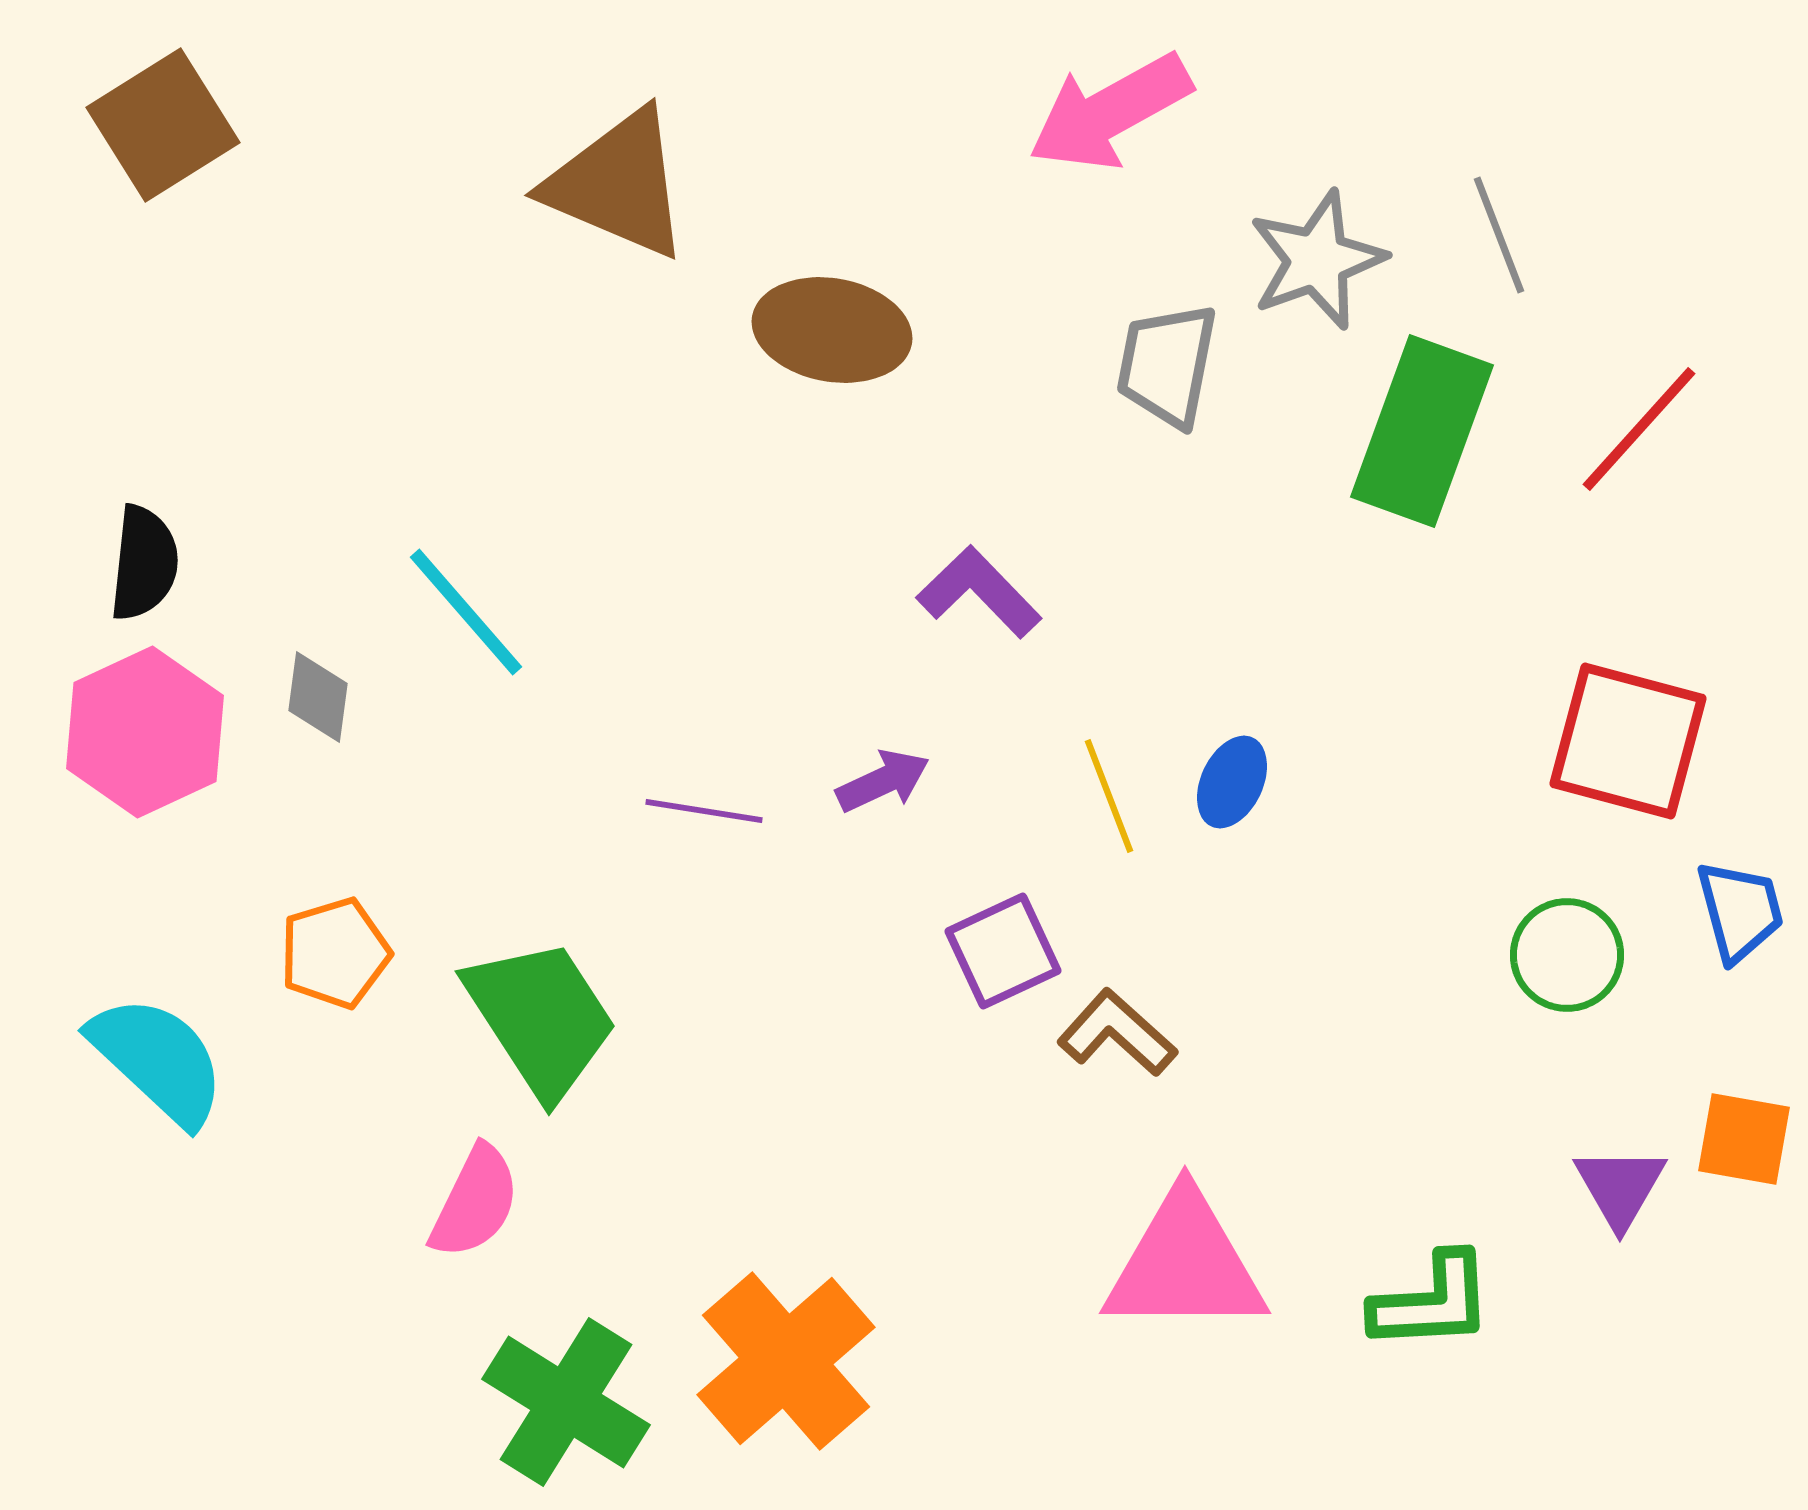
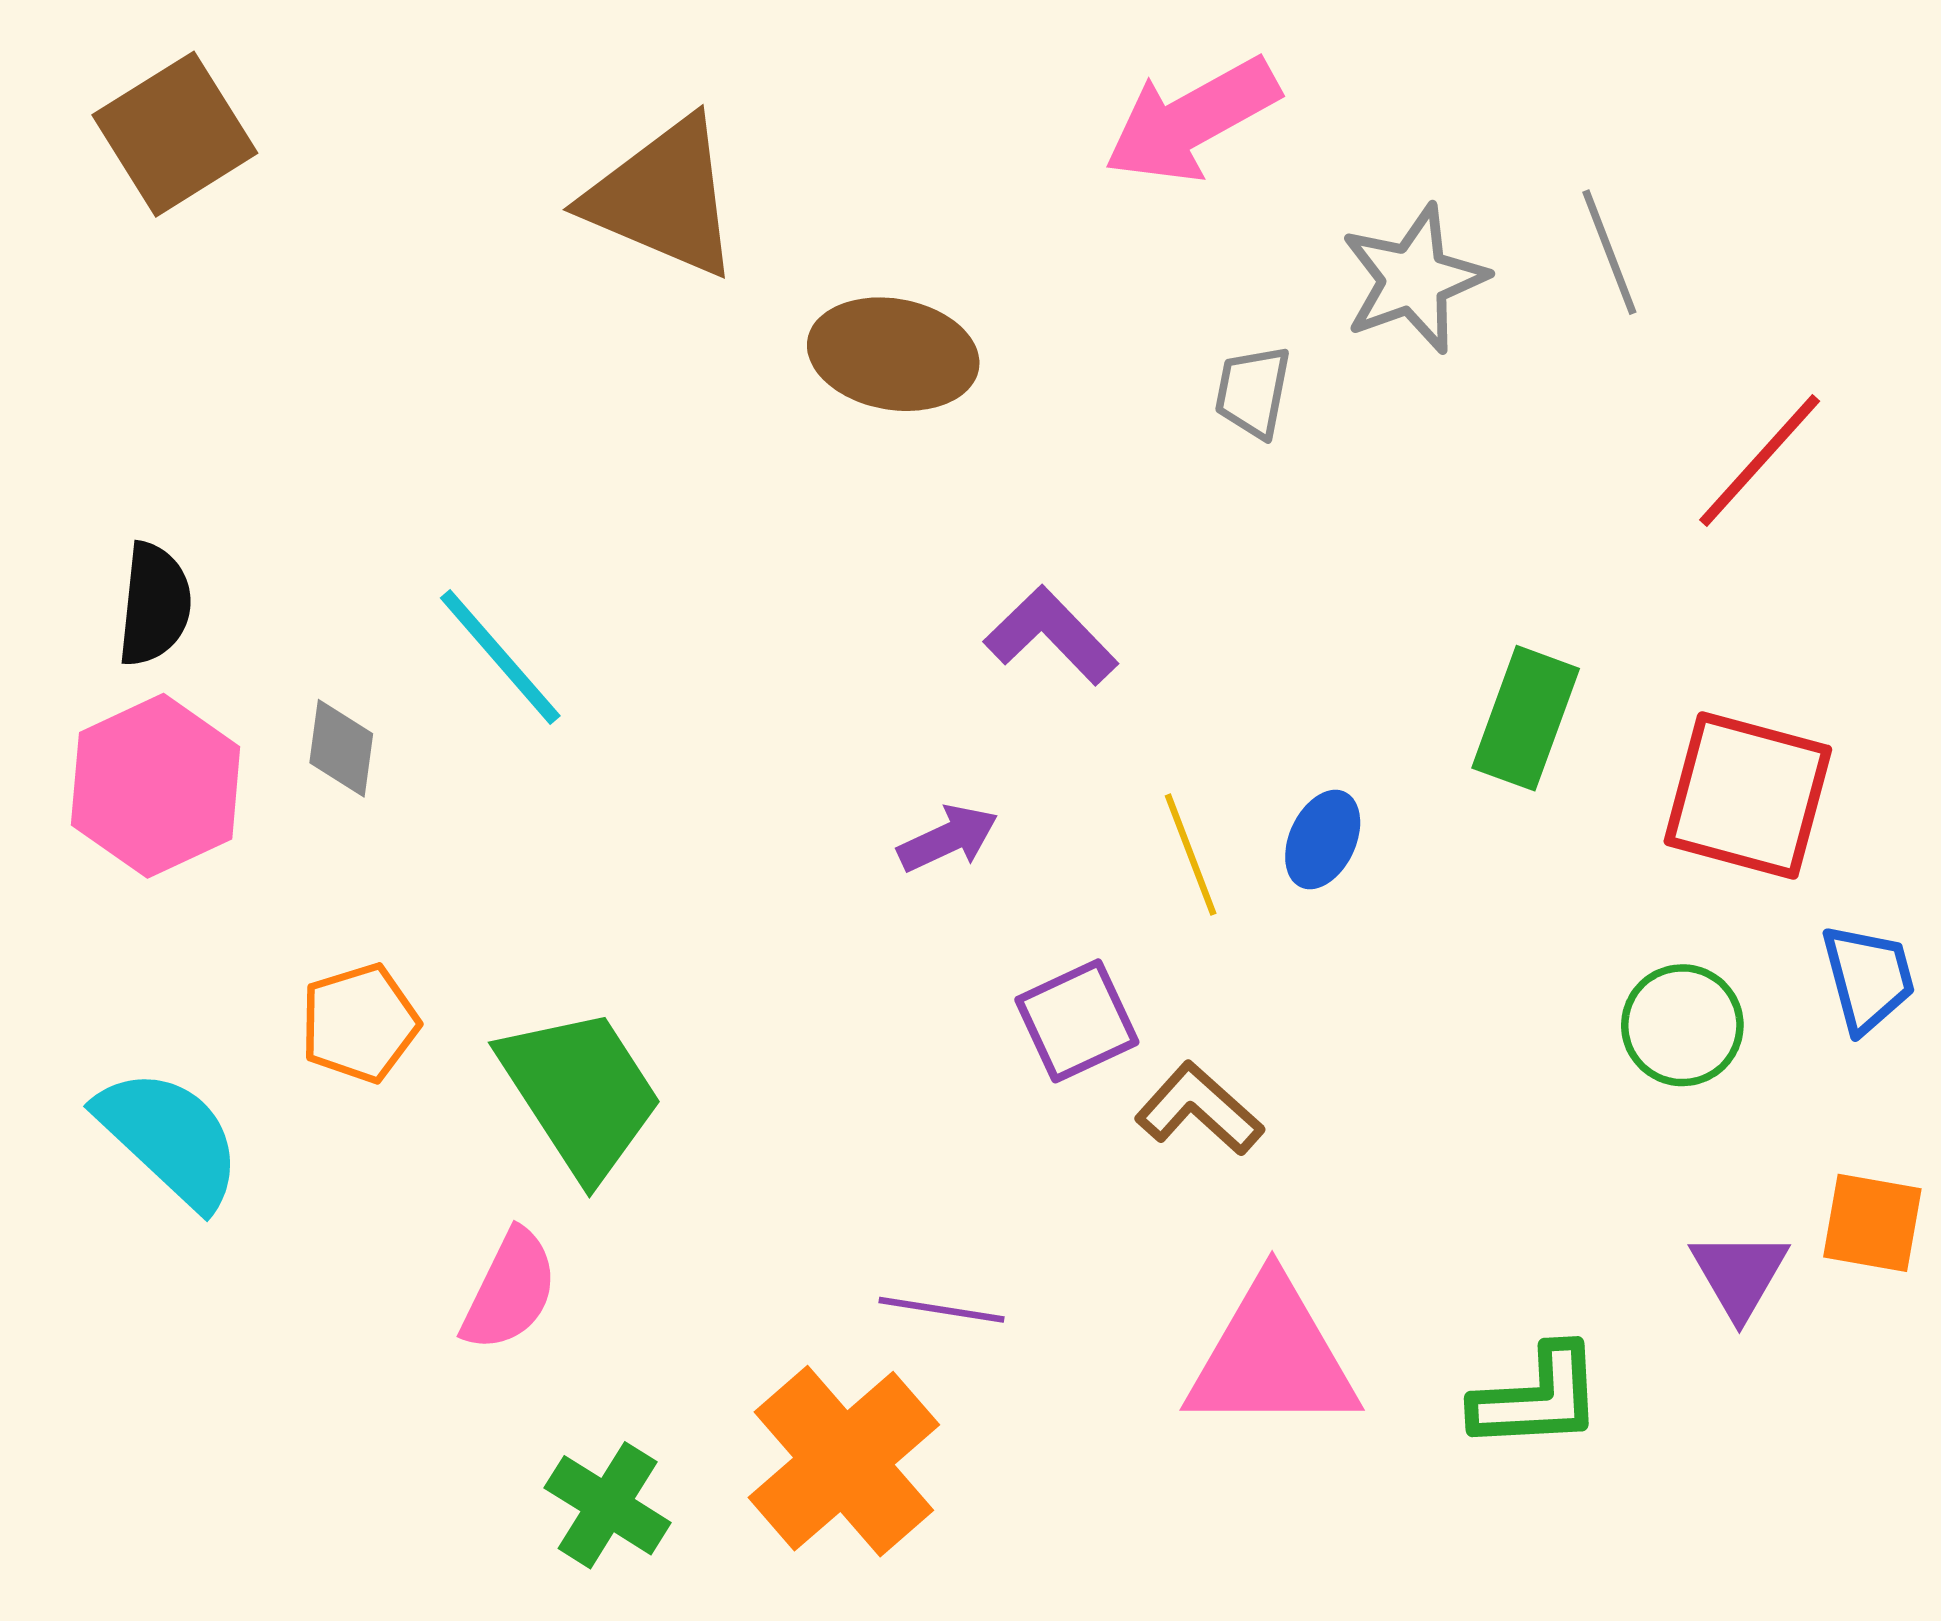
gray trapezoid: (1167, 365) -> (1253, 392), size x0.7
green rectangle: (1422, 431) -> (1526, 718), moved, size x0.7
purple line: (704, 811) -> (942, 1310), moved
green cross: (566, 1402) -> (608, 1505), size x0.7

